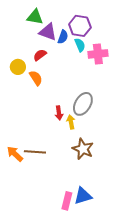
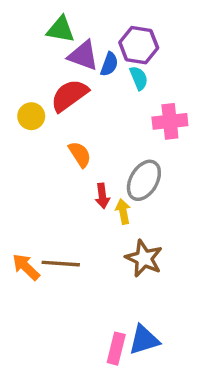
pink cross: (98, 54) -> (170, 121), moved
red semicircle: (40, 55) -> (69, 95), size x1.6
orange semicircle: (36, 78) -> (80, 154), moved

